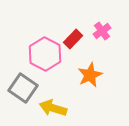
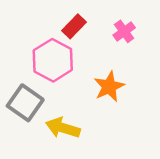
red rectangle: (73, 39) -> (74, 26), moved

